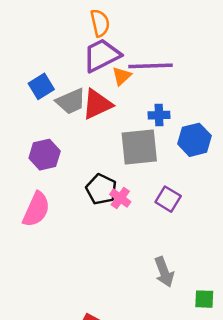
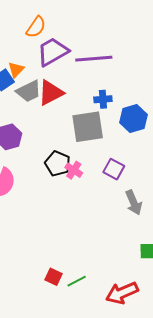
orange semicircle: (100, 23) -> (36, 27), moved, turned 50
orange triangle: (122, 76) -> (16, 70), moved
gray arrow: (164, 272) -> (134, 203), moved

